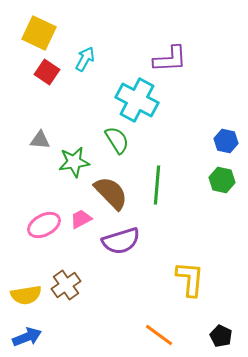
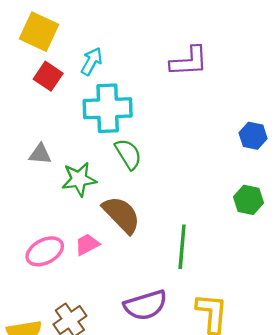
cyan cross: (137, 100) -> (108, 108), moved, turned -30
blue hexagon: (226, 141) -> (253, 136), moved
green line: (157, 185) -> (182, 247), moved
purple semicircle: (121, 241) -> (145, 305), moved

